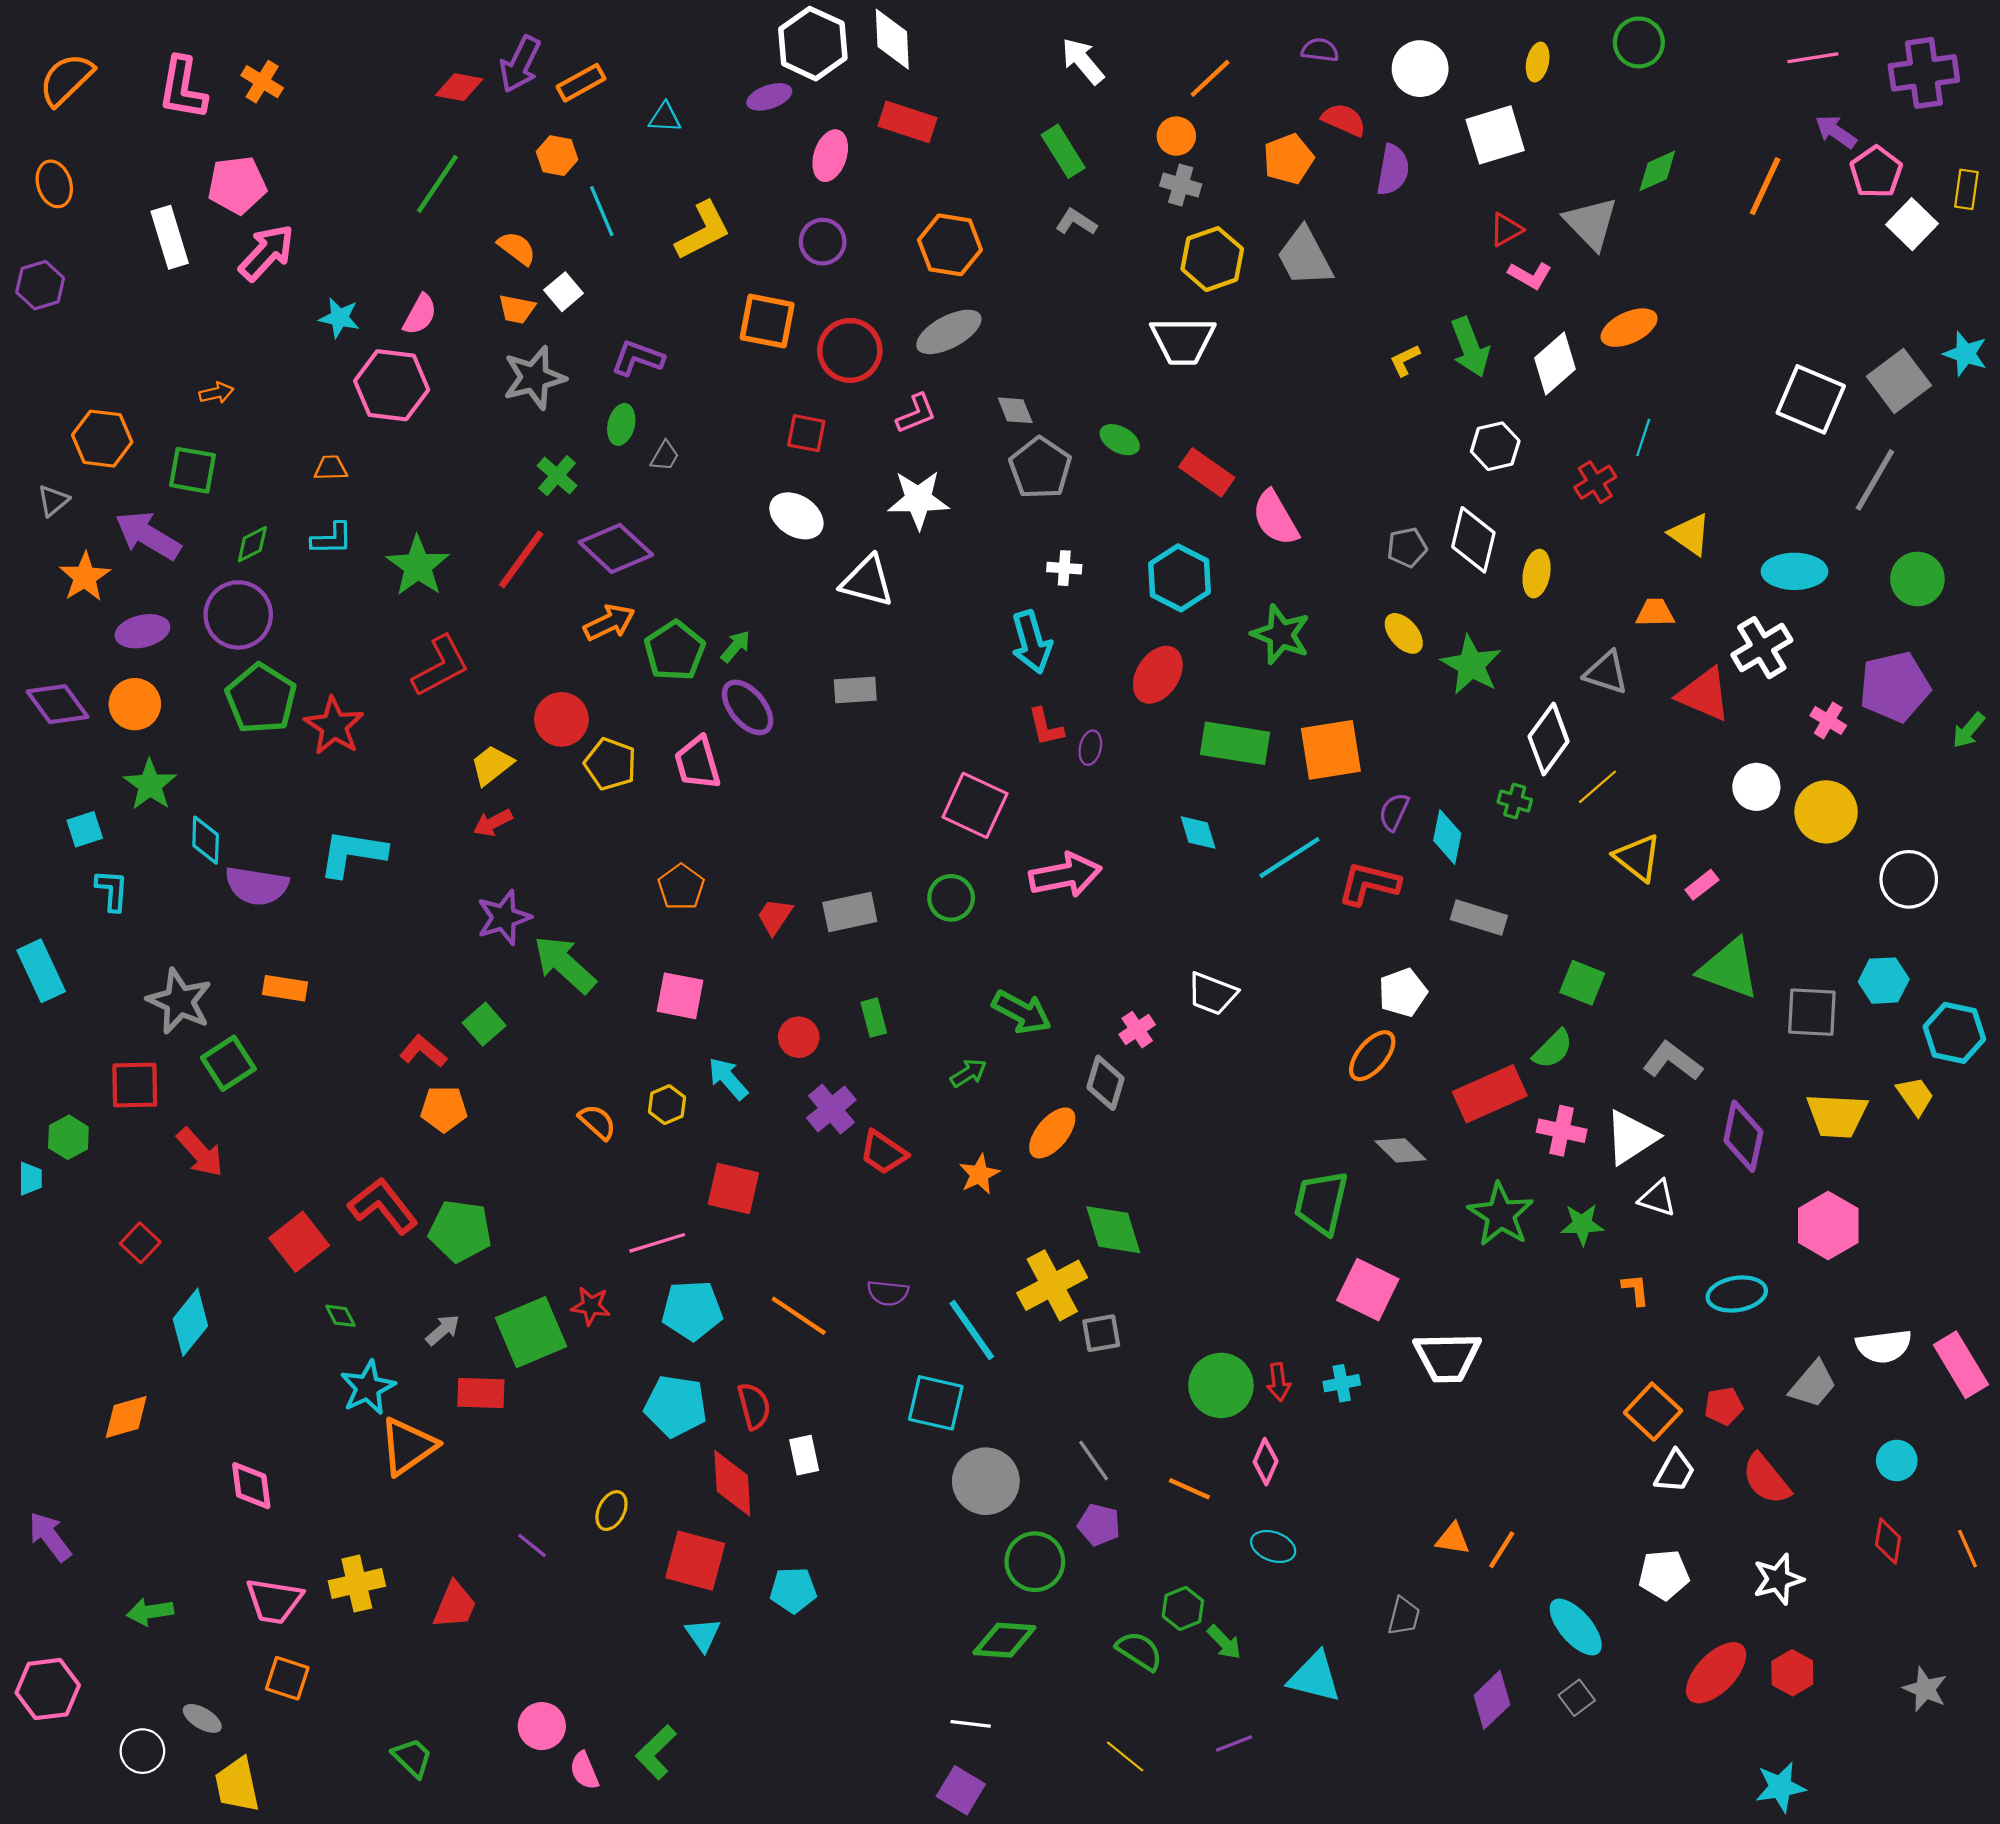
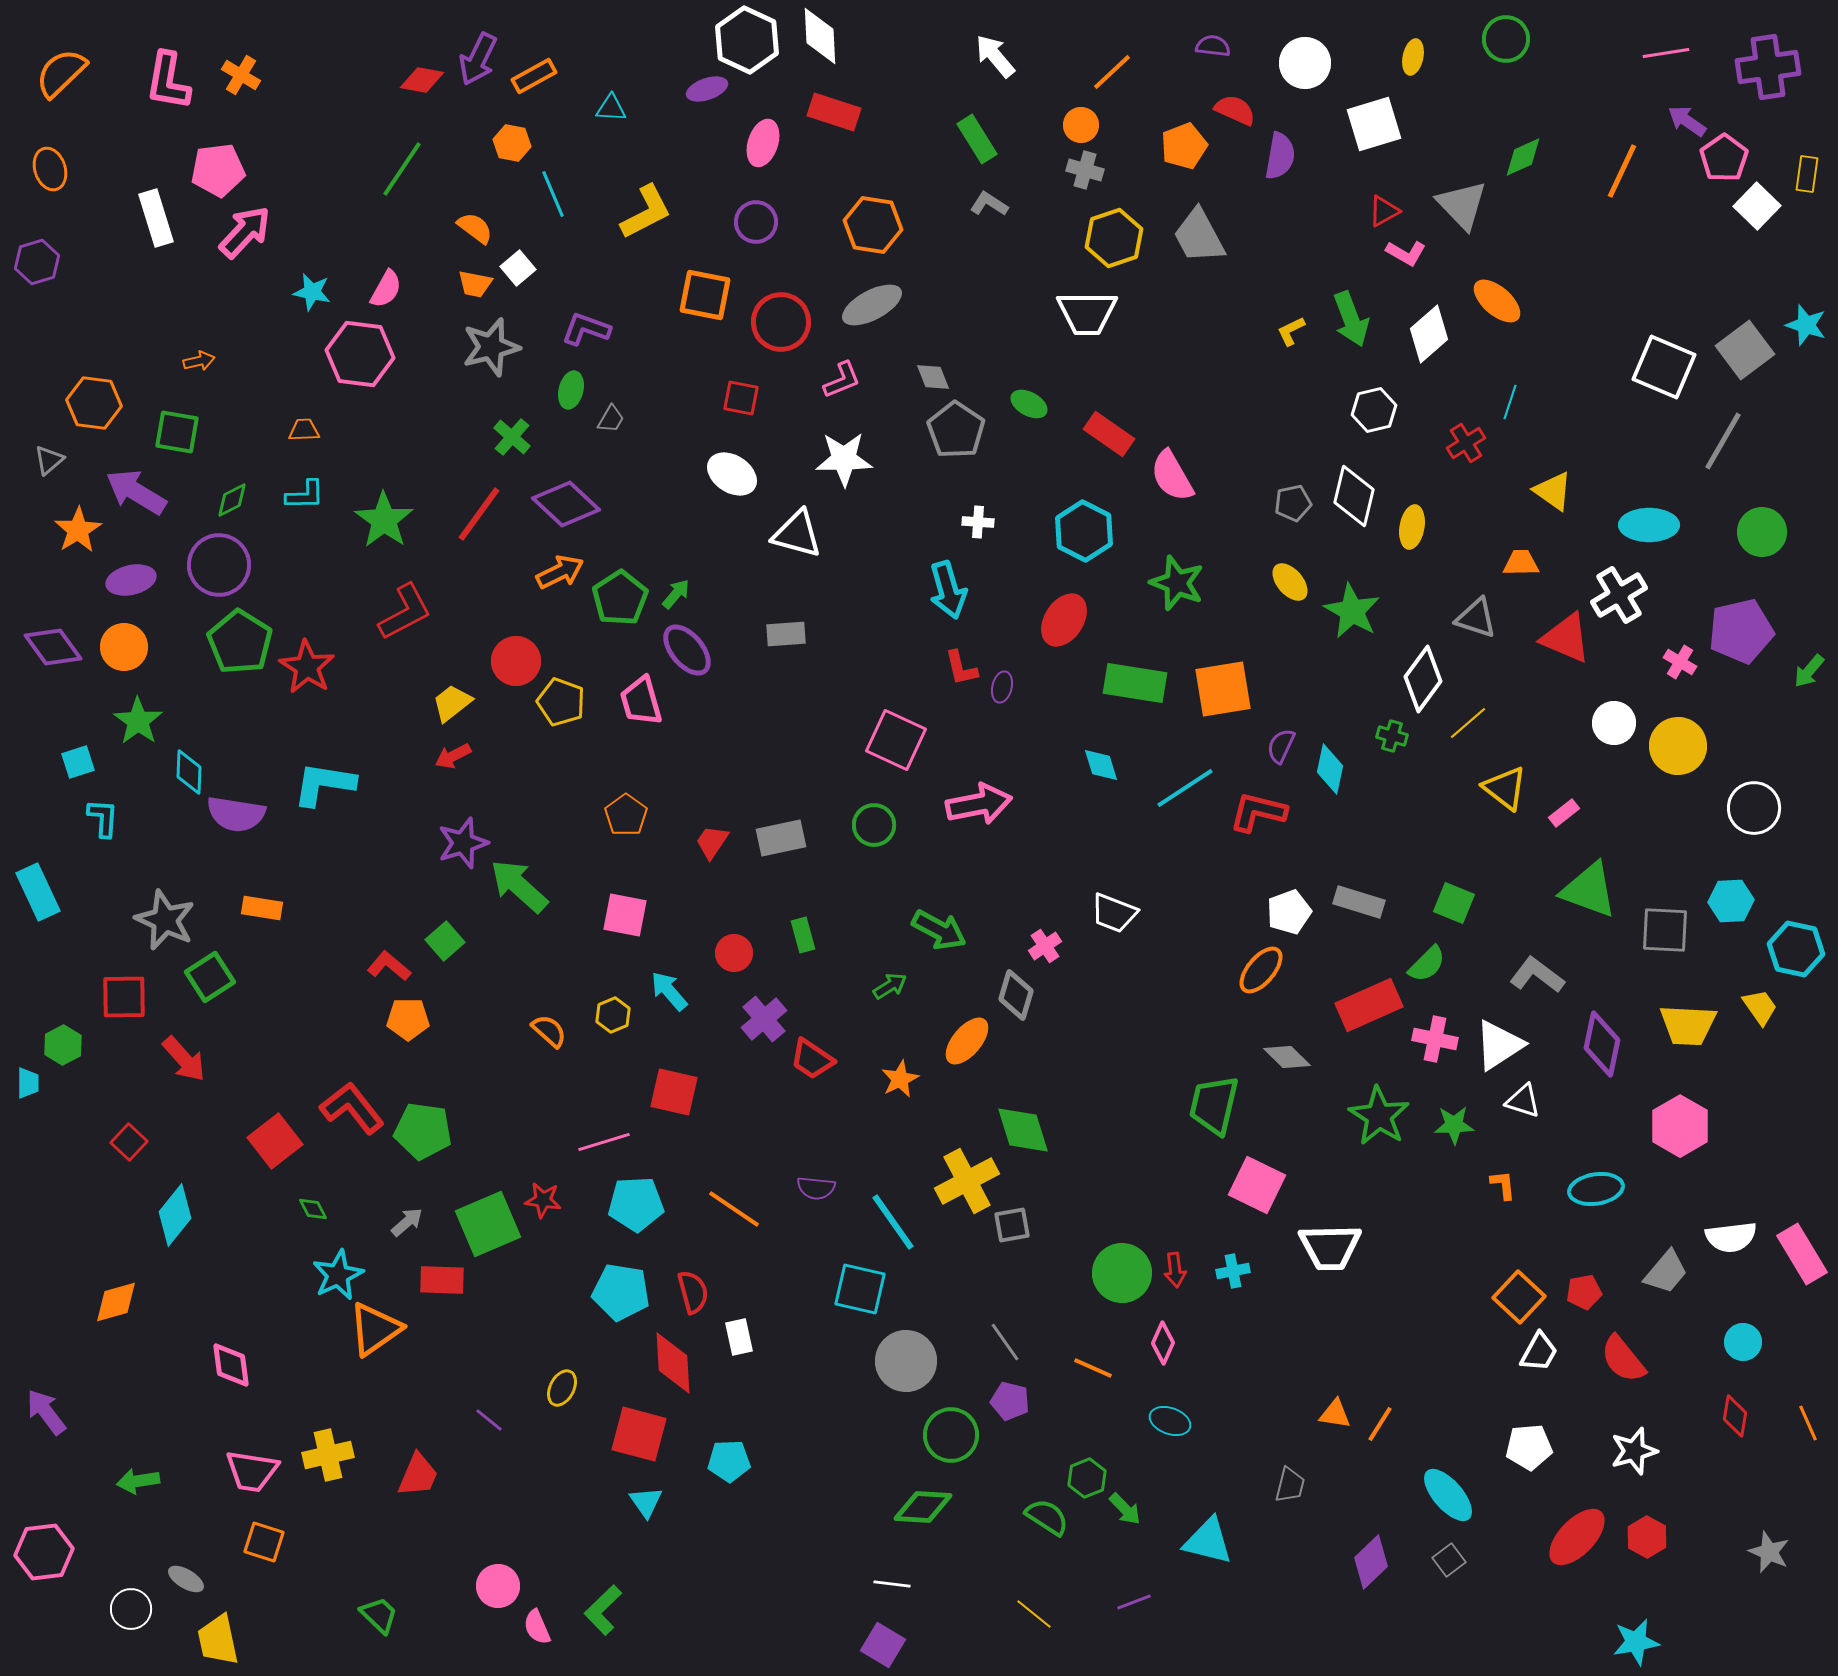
orange ellipse: (1629, 328) -> (1497, 301), turned 66
gray rectangle: (1479, 917) -> (1359, 902), moved

